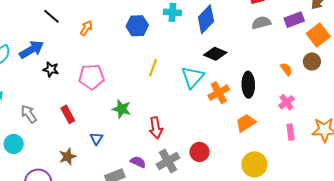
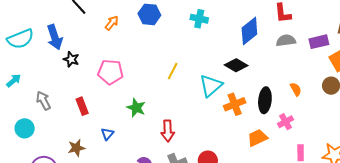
blue diamond: (206, 19) -> (249, 31), moved
blue hexagon: (137, 26) -> (149, 14), moved
blue arrow: (32, 50) -> (55, 37), turned 95
orange semicircle: (286, 69) -> (296, 89), moved
pink cross: (286, 102) -> (286, 122), moved

